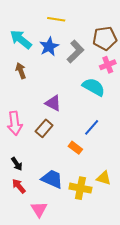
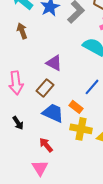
blue trapezoid: (52, 179) -> (53, 113), moved
red arrow: (19, 186) -> (46, 145), moved
yellow cross: (80, 188) -> (81, 129), moved

